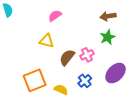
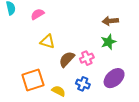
pink semicircle: (55, 16) -> (37, 14), moved
blue cross: (85, 81) -> (83, 84), turned -32

